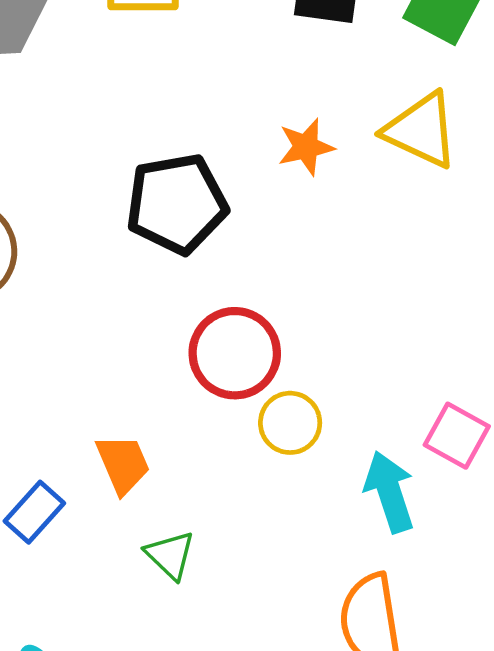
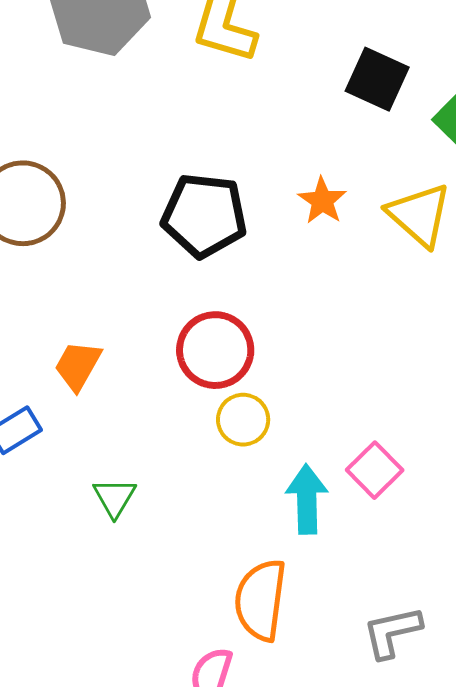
orange star: (306, 147) -> (322, 201), turned 30
orange trapezoid: (123, 464) -> (78, 366), moved, turned -144

